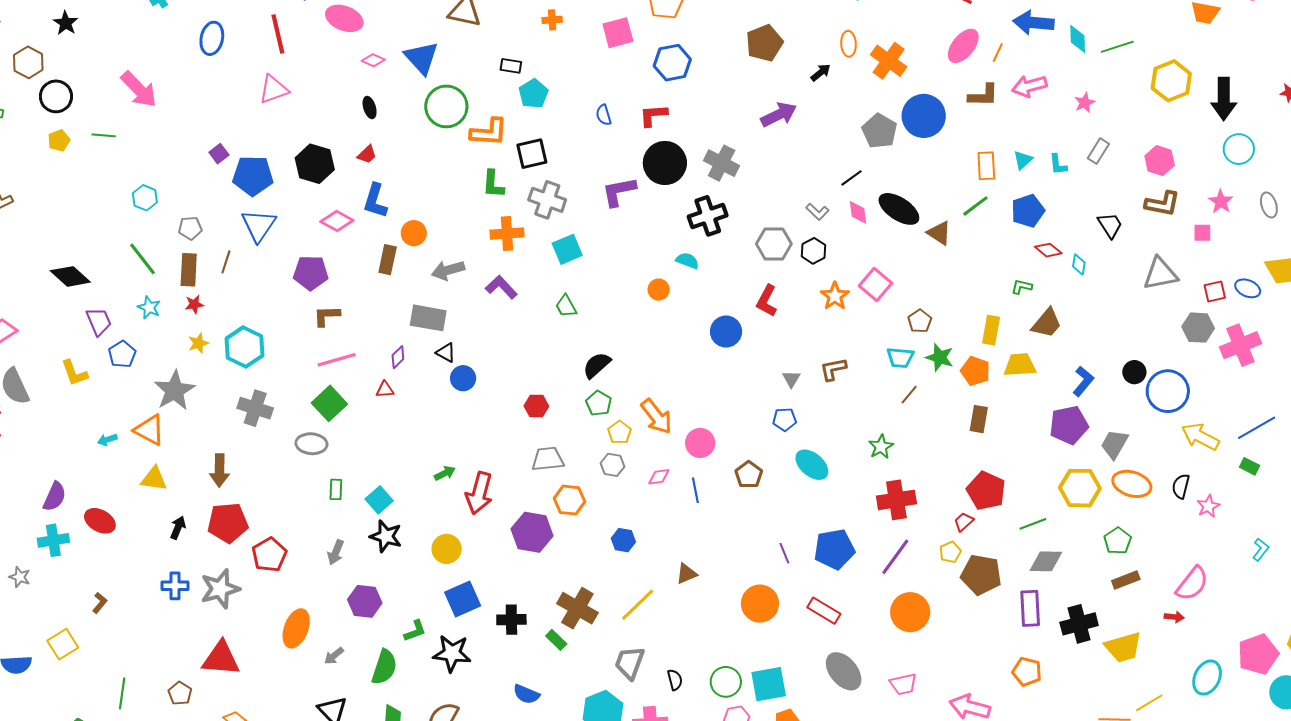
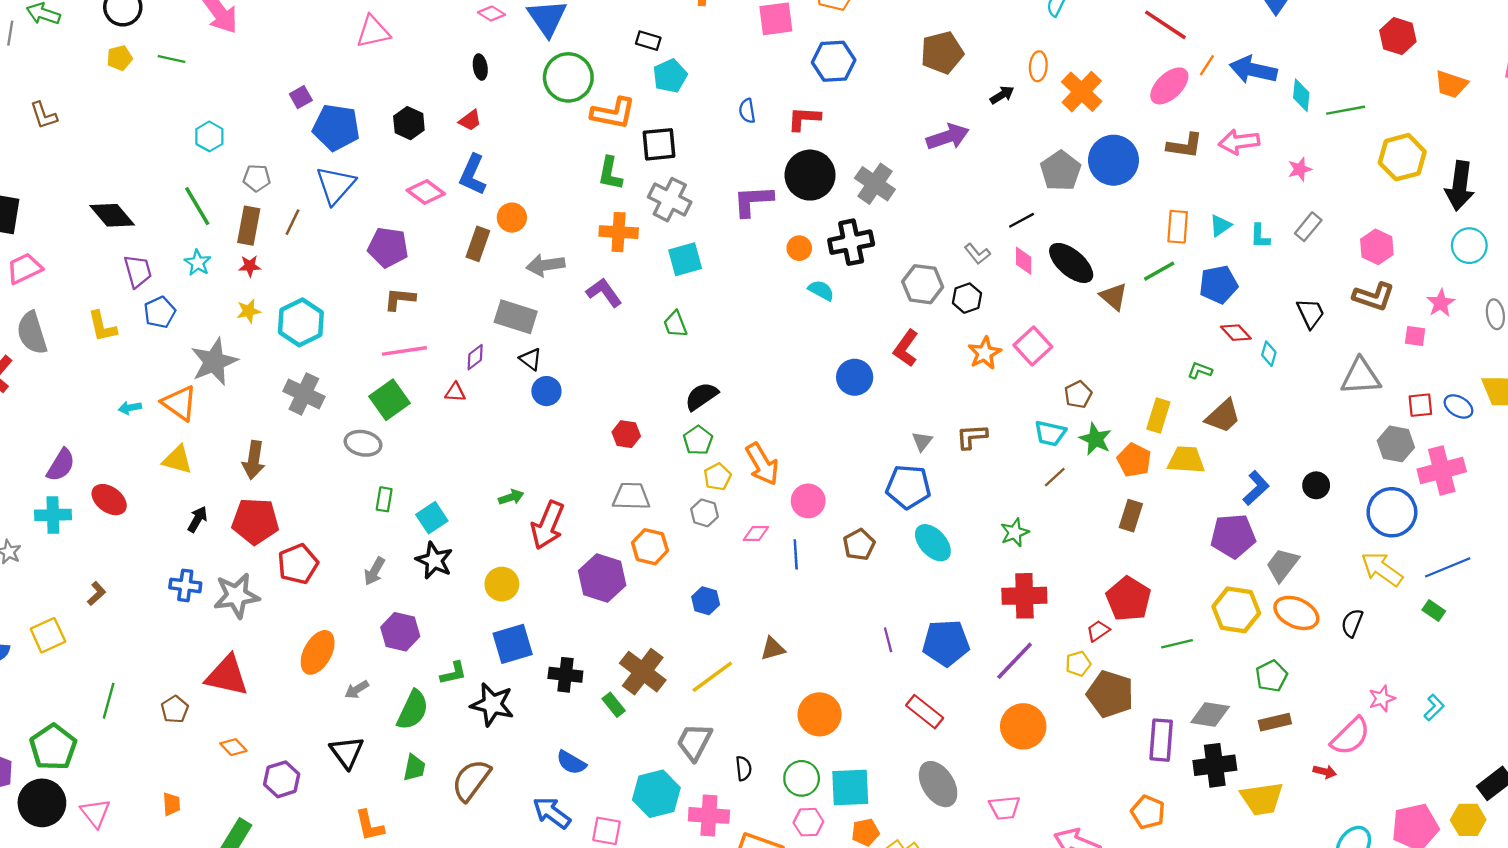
orange line: (998, 53) -> (1207, 65), moved
black hexagon: (315, 164) -> (409, 123), size x0.7
orange circle: (659, 290) -> (799, 248), moved
blue circle: (1168, 391) -> (1392, 512), moved
blue pentagon: (784, 419) -> (908, 487), size x1.6
pink star: (1208, 506) -> (1382, 699), moved
gray diamond: (1046, 561) -> (1210, 715), moved
orange circle: (760, 604) -> (820, 714), moved

